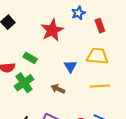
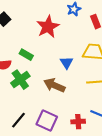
brown arrow: (58, 89) -> (54, 85), size x1.5

